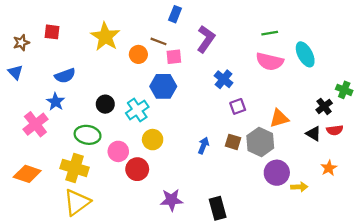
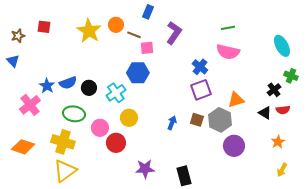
orange circle: (138, 54) -> (116, 25), moved
cyan ellipse: (305, 54) -> (282, 46), moved
blue semicircle: (65, 76) -> (68, 83), moved
blue cross: (224, 79) -> (200, 67), moved
purple square: (238, 106) -> (201, 90), size x1.5
yellow arrow: (299, 187) -> (282, 170), moved, turned 120

